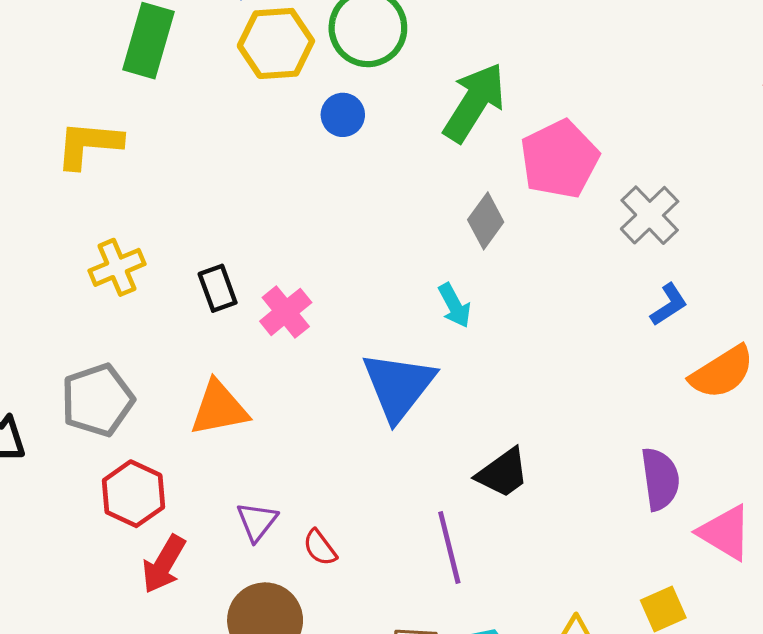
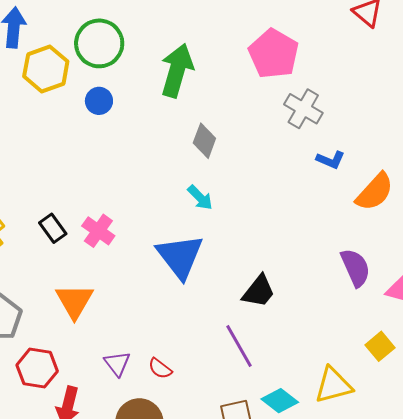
pink pentagon: (559, 159) -> (274, 54), moved
blue L-shape: (669, 305) -> (331, 160), turned 72
orange triangle: (219, 408) -> (75, 301), turned -33

